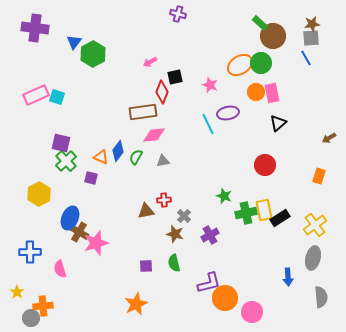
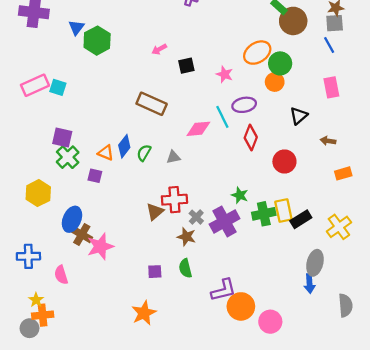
green circle: (261, 63) -> (280, 63), moved
red diamond: (162, 92) -> (251, 138), moved
pink rectangle: (272, 93) -> (331, 87), moved
brown rectangle: (143, 112) -> (152, 104), turned 32
pink diamond: (154, 135) -> (198, 129), moved
brown arrow: (329, 138) -> (328, 141), moved, turned 40
orange rectangle: (319, 176) -> (343, 173), turned 56
red cross: (164, 200) -> (174, 200), size x1.6
brown triangle: (146, 211) -> (155, 212), turned -30
purple cross: (210, 235) -> (225, 221), moved, size x1.5
gray ellipse: (313, 258) -> (315, 263), moved
yellow star: (17, 292) -> (36, 300), moved

